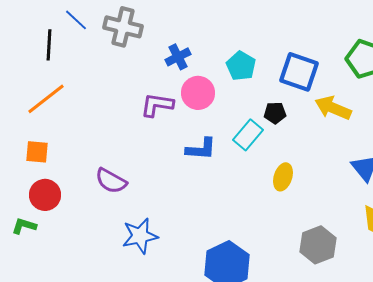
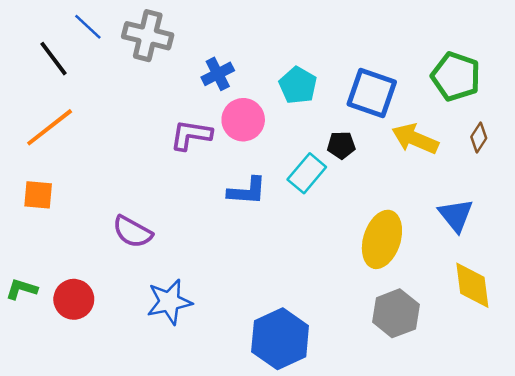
black line: (49, 45) -> (53, 59), turned -40
yellow ellipse: (283, 177) -> (382, 239), moved, size x1.6
red circle: (45, 195) -> (74, 299), moved

